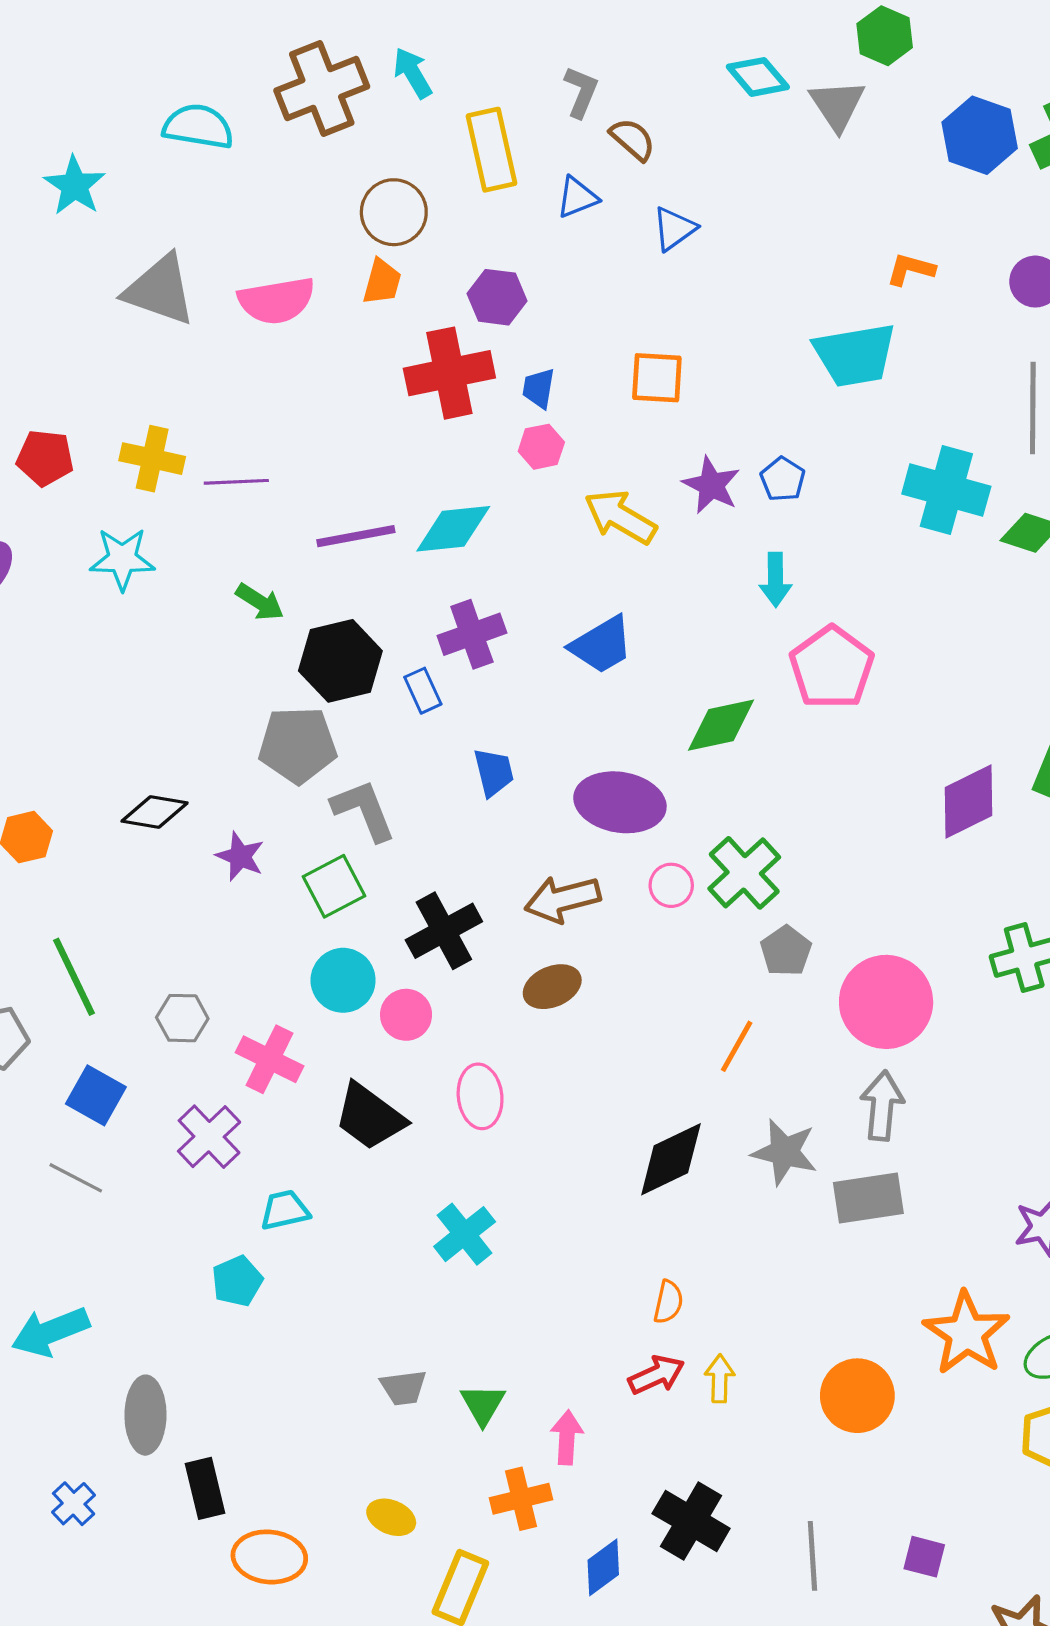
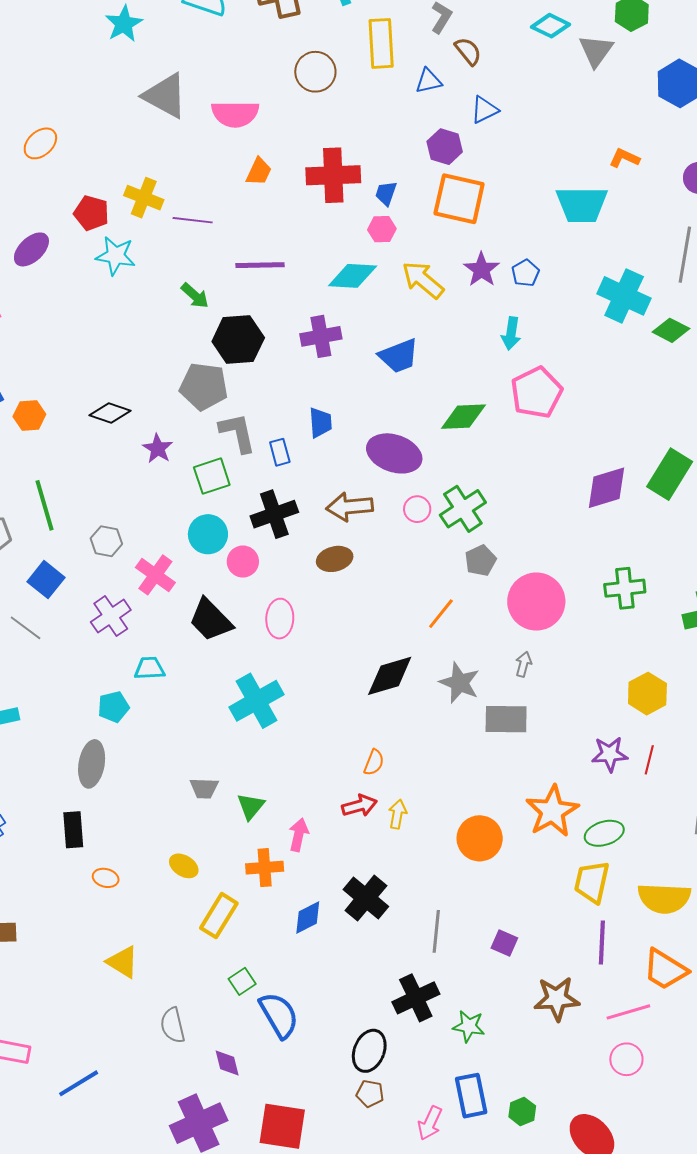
cyan diamond: (758, 77) -> (551, 26), turned -33
orange trapezoid: (382, 282) -> (259, 172), moved
purple hexagon: (497, 297) -> (445, 147), moved
orange square: (657, 378) -> (459, 199), size x1.5
red pentagon: (45, 458) -> (91, 213), moved
cyan diamond: (453, 529) -> (353, 276), moved
blue rectangle: (423, 691) -> (280, 452), moved
gray arrow: (882, 1106) -> (524, 664), size x0.6
cyan cross: (465, 1234) -> (257, 701), size x1.4
gray ellipse: (145, 1415) -> (92, 764), moved
orange ellipse: (269, 1557) -> (106, 878), size x0.6

